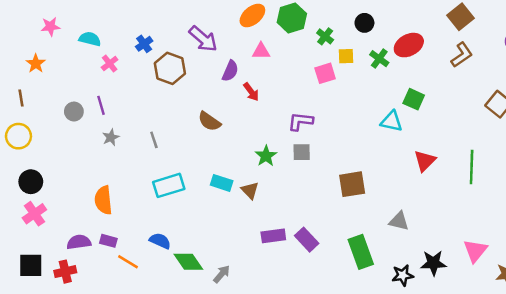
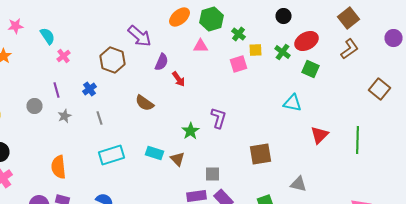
black circle: (364, 23) -> (284, 16), moved
cyan semicircle: (90, 39) -> (48, 36), turned 42
blue cross: (144, 44) -> (90, 89), moved
pink triangle: (261, 51) -> (200, 46), moved
green square: (414, 99) -> (310, 69), moved
gray circle: (74, 112) -> (34, 106), moved
purple L-shape: (300, 121) -> (218, 118), moved, turned 100
gray square: (302, 152) -> (212, 174), moved

